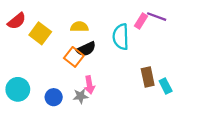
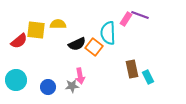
red semicircle: (17, 21) -> (19, 41), moved
yellow semicircle: (79, 27) -> (58, 24), moved
yellow square: (40, 33) -> (36, 30), turned -30
orange square: (74, 57) -> (94, 47), moved

